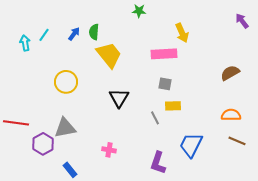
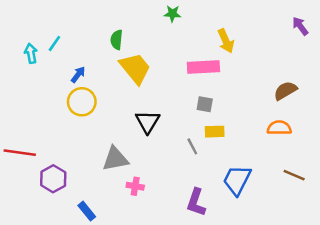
blue arrow: (74, 34) -> (78, 74), moved
orange semicircle: (231, 115) -> (279, 128), moved
gray triangle: (65, 128) -> (115, 159), moved

